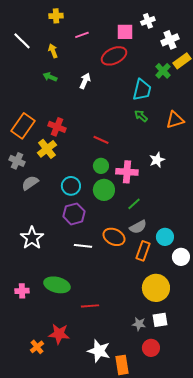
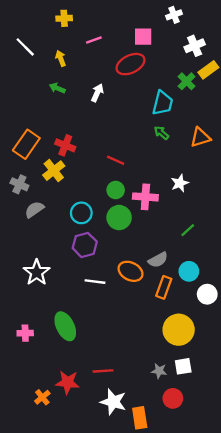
white cross: (148, 21) -> (174, 15), moved
green line: (134, 204) -> (188, 230), moved
green ellipse: (57, 285) -> (65, 326), turned 50
red line: (90, 306) -> (103, 371), moved

